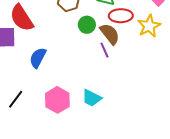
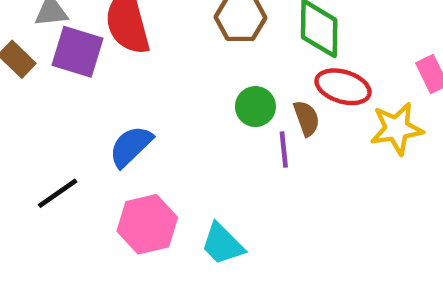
green circle: (87, 25) -> (255, 107), moved
brown semicircle: (110, 34) -> (306, 118), size x0.7
blue semicircle: (38, 58) -> (131, 146), moved

